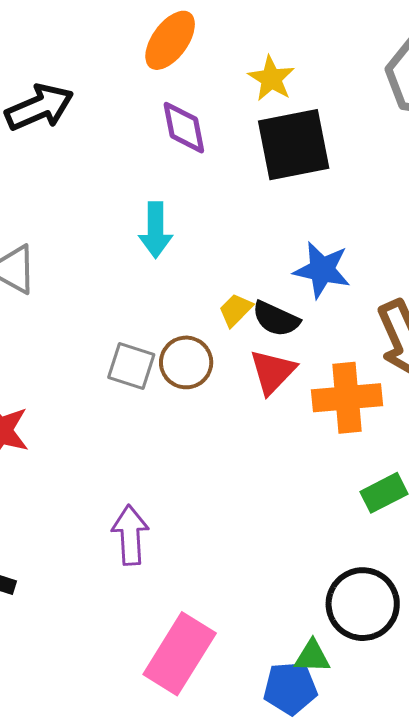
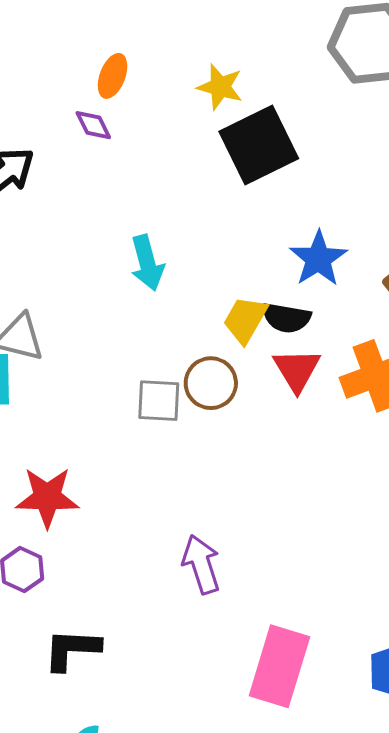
orange ellipse: (170, 40) -> (113, 76), size x0.7
purple diamond: (184, 128) -> (93, 125), moved, size x0.7
blue star: (322, 270) -> (318, 259), turned -30
yellow trapezoid: (236, 310) -> (245, 320), size x1.4

